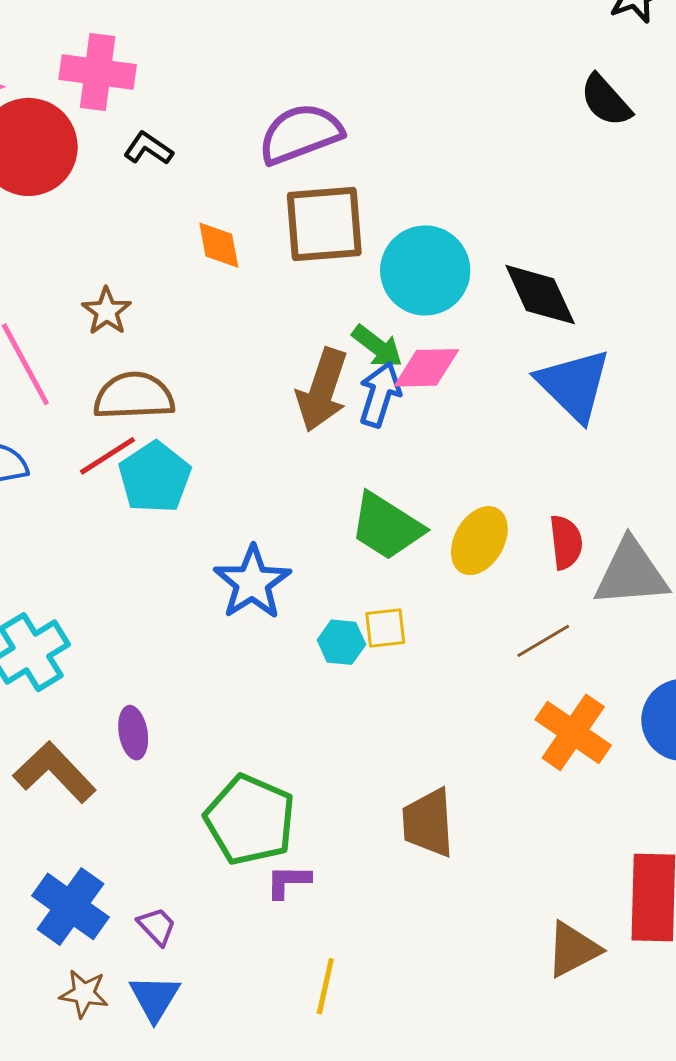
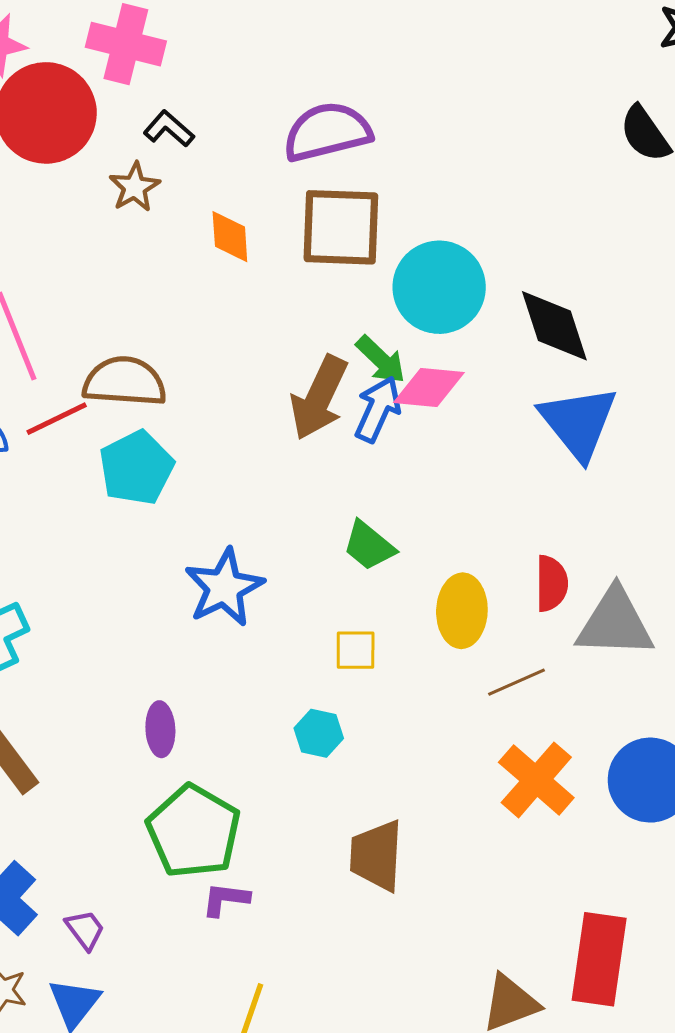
brown star: (107, 311) -> (135, 187), moved
red line: (107, 456) -> (57, 419), moved
green trapezoid: (387, 526) -> (369, 546), size x0.7
yellow ellipse: (479, 541) -> (462, 611), moved, turned -34
cyan hexagon: (341, 642) -> (319, 733), moved
purple ellipse: (133, 733) -> (160, 729), moved

